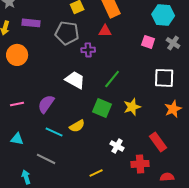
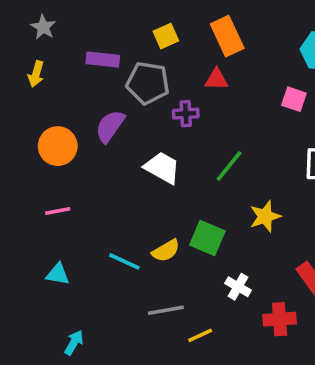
purple rectangle: (31, 23) -> (103, 60), moved
orange circle: (17, 55) -> (58, 146), moved
purple semicircle: (46, 104) -> (110, 126), moved
green square: (102, 108) -> (207, 238), moved
gray line: (46, 159) -> (166, 310), moved, turned -36
cyan arrow: (26, 177) -> (74, 343), turned 48

